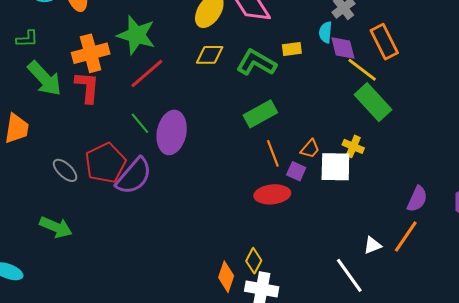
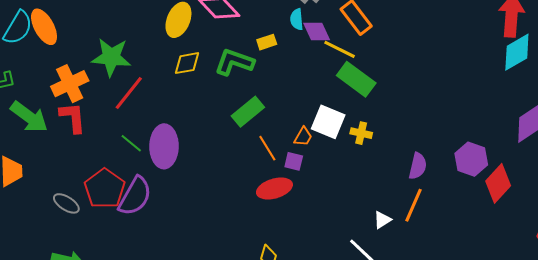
yellow cross: (353, 146) -> (361, 133), moved
white square: (335, 167) -> (328, 122), moved, turned 32

